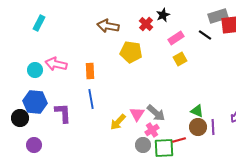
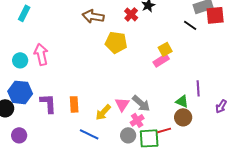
pink rectangle: (176, 38) -> (161, 60), moved
pink arrow: (56, 64) -> (41, 54), turned 65
orange rectangle: (90, 71) -> (74, 104), moved
blue line: (91, 99) -> (89, 134), moved, turned -54
purple line: (213, 127) -> (198, 88), moved

